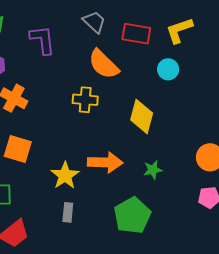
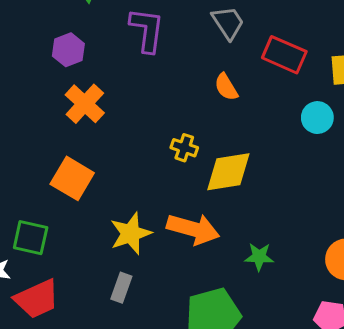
orange semicircle: (104, 64) -> (226, 87), size x0.6
yellow cross: (85, 100) -> (184, 148), moved, size x0.7
yellow diamond: (142, 116) -> (228, 172), moved, turned 52

